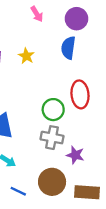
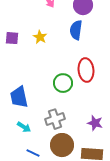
gray cross: (52, 138) -> (55, 119), moved, turned -30
purple star: (75, 155) -> (95, 123), moved

